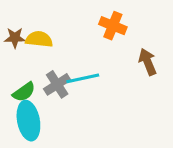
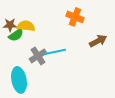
brown arrow: (148, 62) -> (98, 41), turned 84
green semicircle: (24, 92) -> (16, 35), moved

